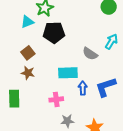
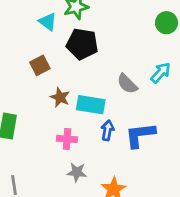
cyan triangle: (27, 22) -> (48, 22), turned 48
brown star: (28, 73) -> (60, 97), moved

